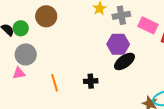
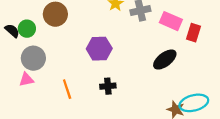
purple hexagon: (118, 44) -> (99, 49), moved
black ellipse: (124, 61) -> (165, 60), moved

